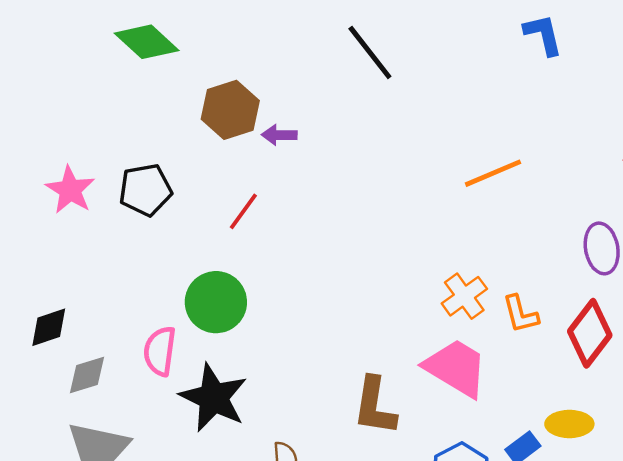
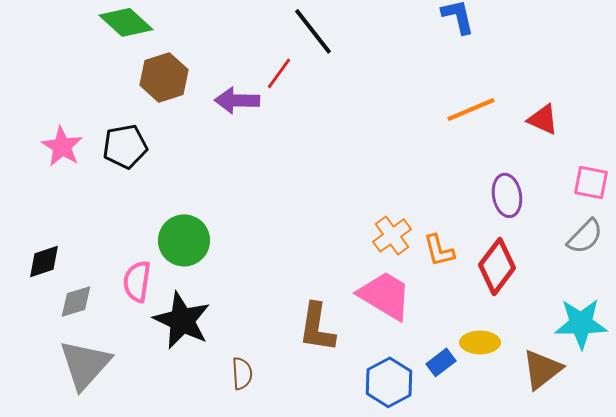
brown hexagon: (230, 110) -> (164, 77), moved
purple arrow: (279, 135) -> (237, 100), size x1.5
orange line: (493, 173) -> (471, 109), moved
red line: (243, 211) -> (279, 73), moved

